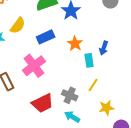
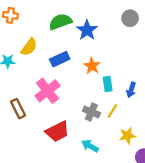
blue arrow: (104, 48) -> (131, 90), moved
gray cross: (70, 95) -> (91, 112), moved

